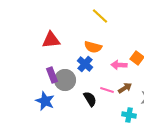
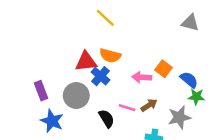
yellow line: (100, 16) -> (105, 18), moved
red triangle: (51, 40) -> (86, 62), moved
purple rectangle: (52, 75) -> (41, 91), moved

